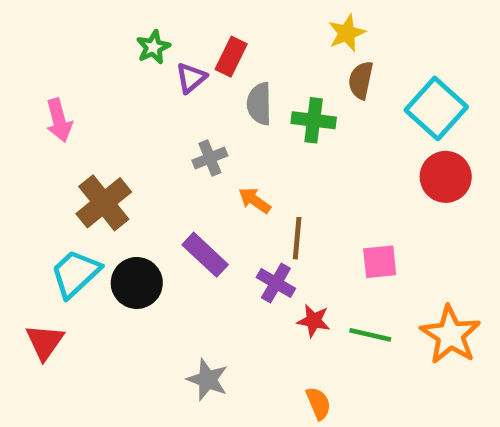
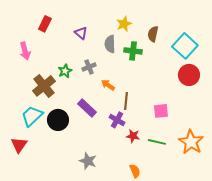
yellow star: (347, 33) -> (124, 24), moved
green star: (153, 47) -> (65, 71), moved
red rectangle: (231, 57) -> (45, 24), moved
purple triangle: (191, 78) -> (81, 33), turned -40

